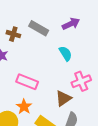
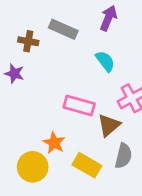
purple arrow: (71, 24) -> (108, 18), turned -36
pink rectangle: (27, 82) -> (79, 106), moved

